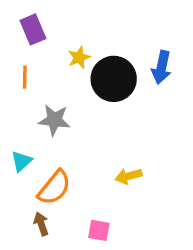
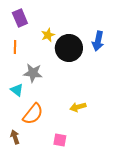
cyan triangle: (21, 161) -> (17, 90), moved, turned -40
brown arrow: (41, 224) -> (15, 137), moved

